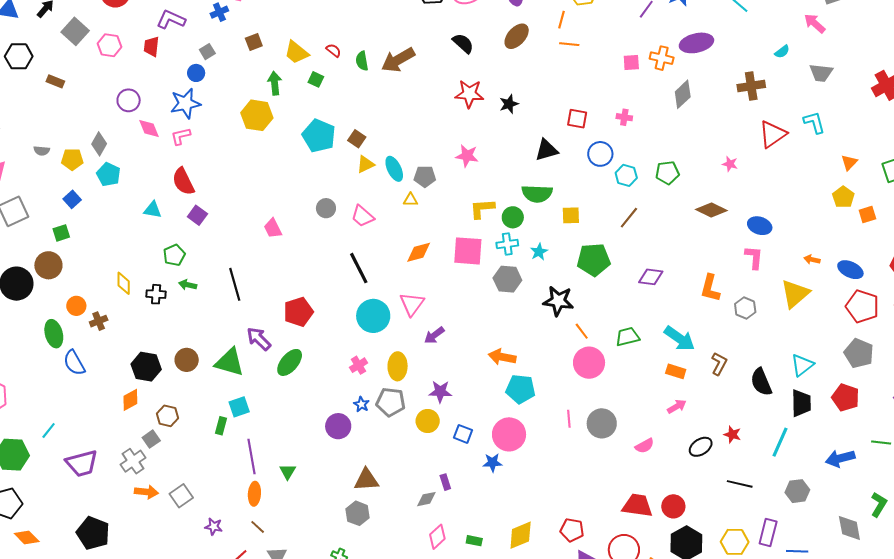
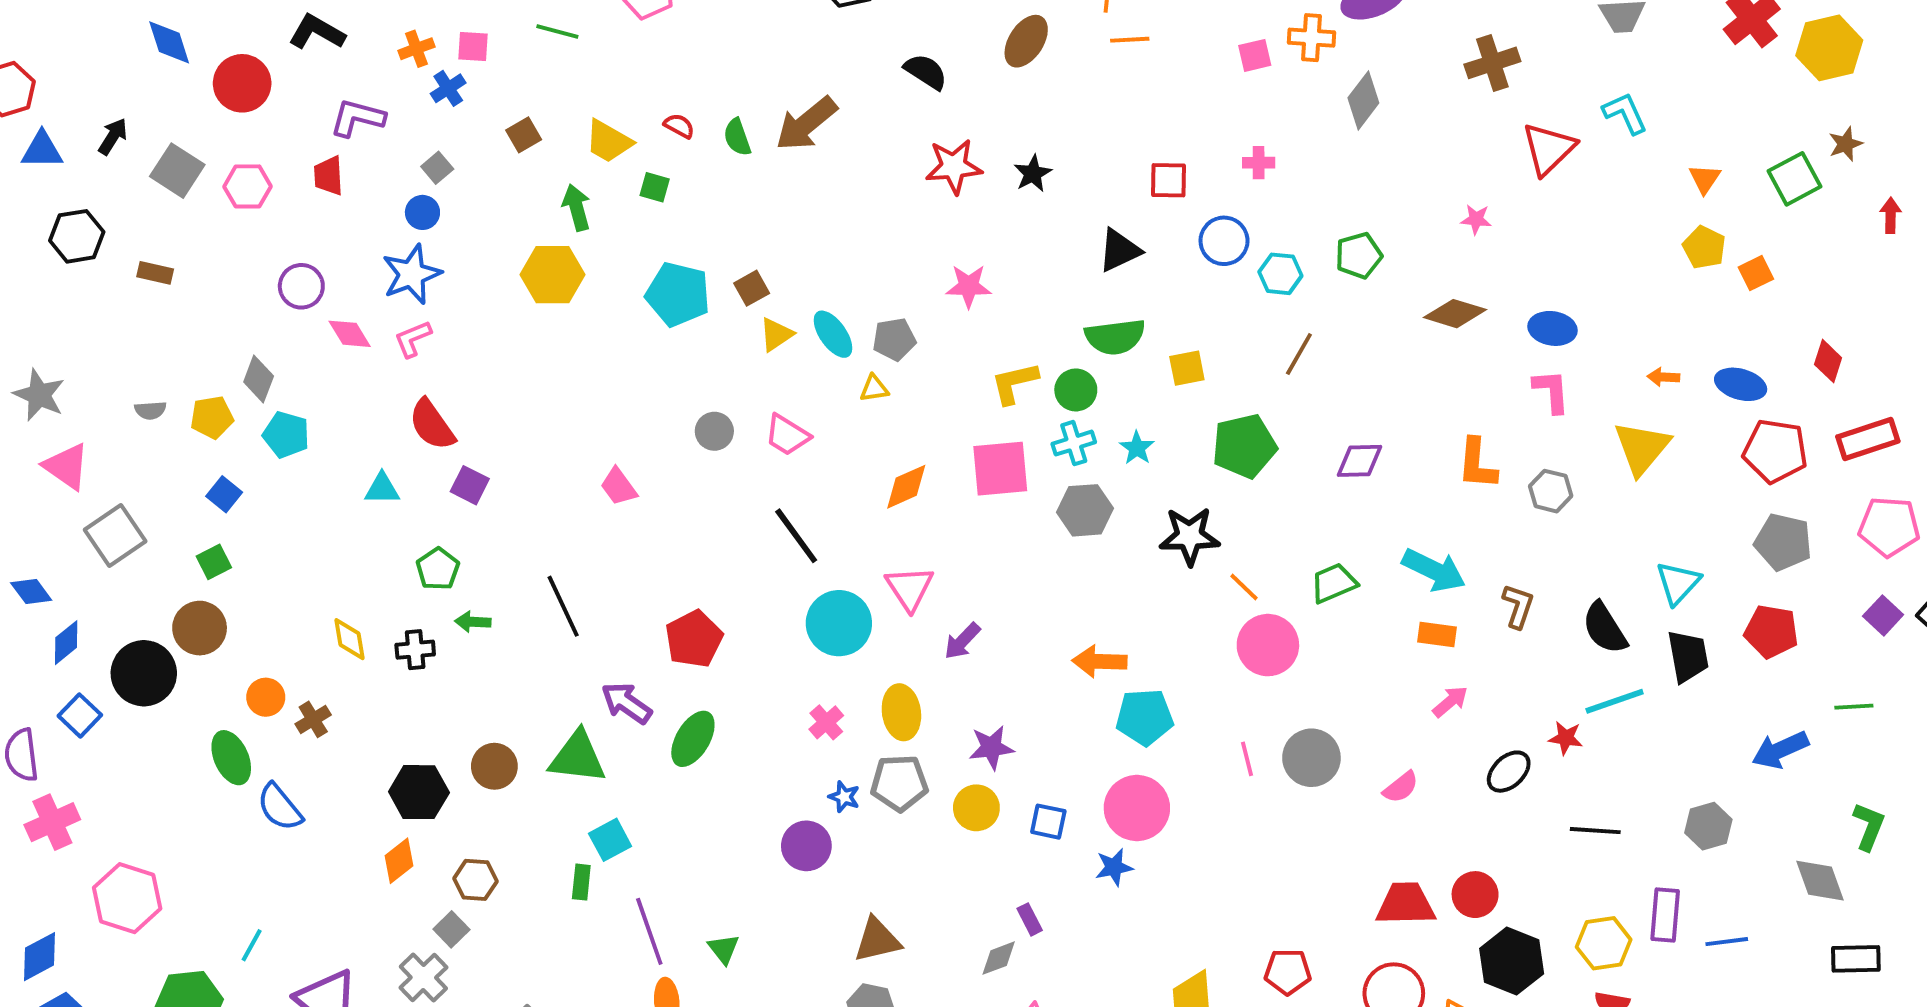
brown square: (357, 139) -> (752, 288), turned 36
cyan line: (780, 442) -> (1615, 701), moved, turned 56

